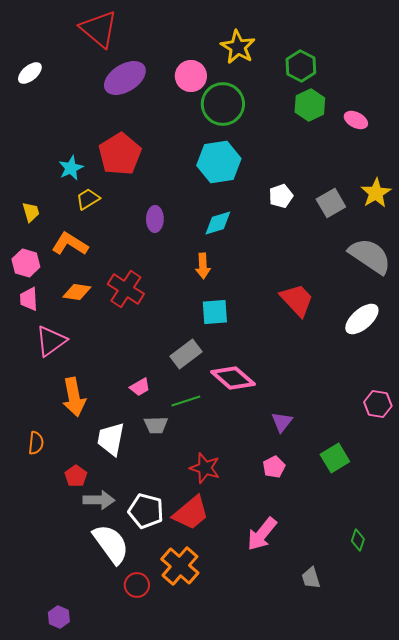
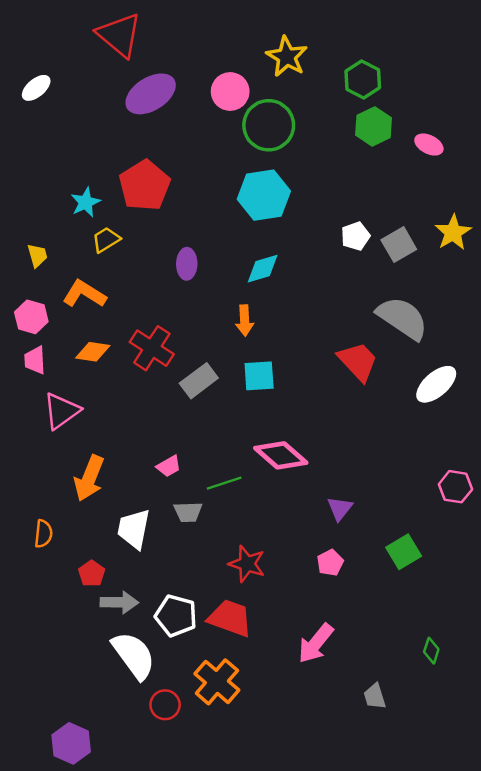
white pentagon: (281, 196) -> (355, 236), moved
gray semicircle: (370, 256) -> (402, 318), moved
gray rectangle: (186, 354) -> (199, 381), moved
orange arrow: (74, 397) -> (89, 478), turned 33
red trapezoid: (191, 513) -> (230, 618), turned -120
purple hexagon: (59, 617) -> (71, 743), size x1.5

